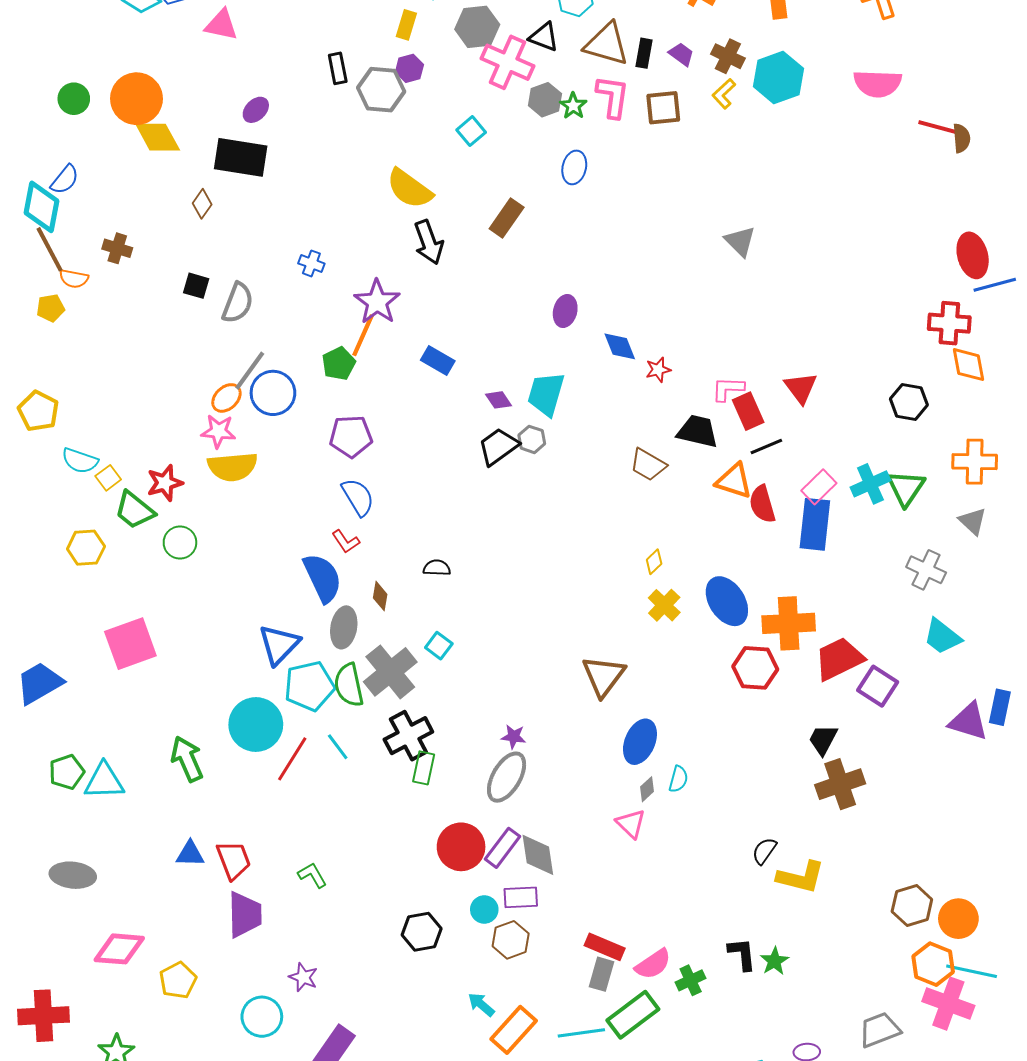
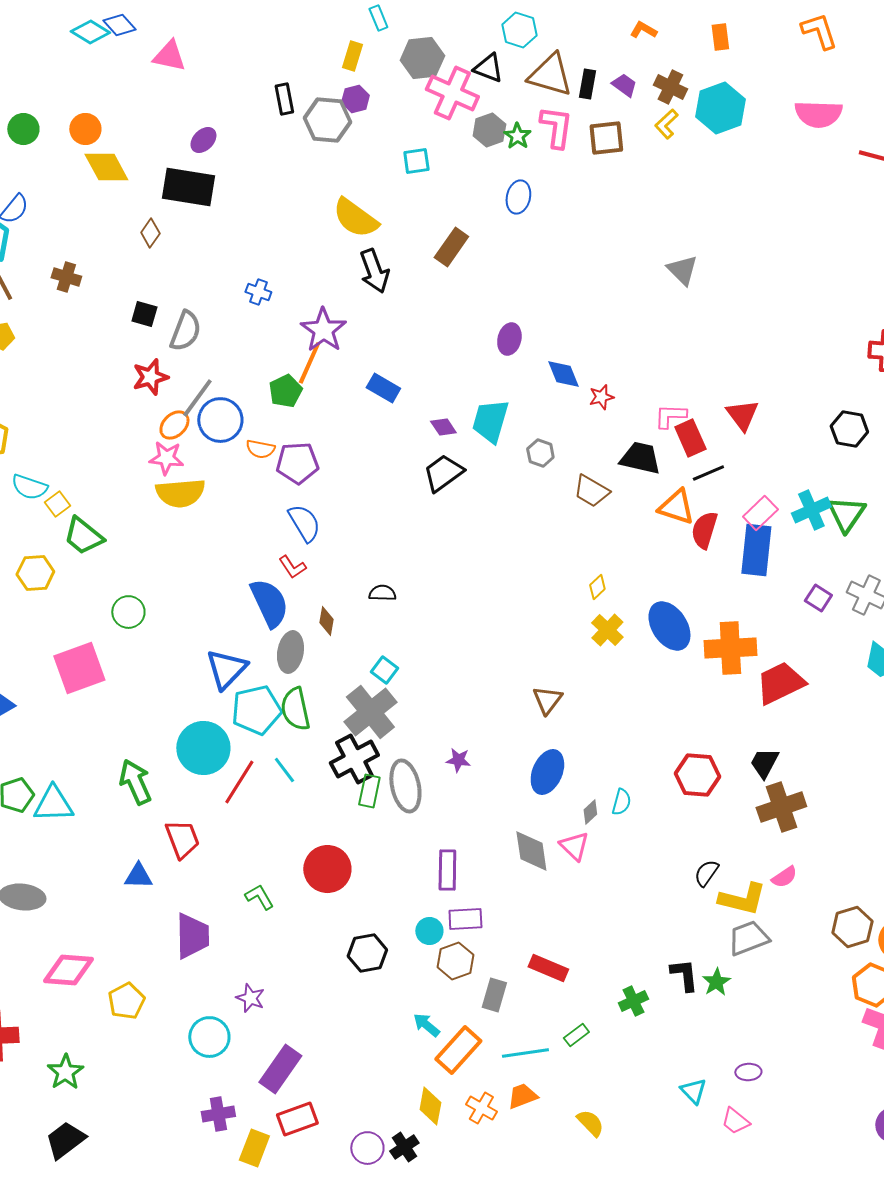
orange circle: (136, 99) -> (85, 129), size x0.6
cyan square: (471, 131) -> (416, 161), turned 32
orange semicircle: (74, 279) -> (260, 449), moved
gray hexagon: (532, 439) -> (540, 453), moved
red star: (165, 483) -> (150, 377), moved
red semicircle: (762, 504) -> (704, 530), turned 33
green circle: (180, 543) -> (128, 612), moved
red hexagon: (755, 668) -> (697, 775), moved
gray cross: (390, 672) -> (370, 712), moved
brown triangle: (604, 676) -> (547, 700), size x0.7
purple square: (878, 686) -> (818, 598), moved, size x0.7
blue ellipse: (640, 742) -> (547, 772), moved
gray ellipse: (507, 777) -> (405, 786), moved, turned -42
red circle: (461, 847) -> (327, 869), moved
purple rectangle: (502, 848) -> (447, 870), turned -36
gray diamond: (538, 855) -> (531, 851), moved
red trapezoid: (234, 860) -> (182, 839), moved
pink semicircle: (653, 964) -> (784, 877), moved, size x0.7
gray rectangle: (602, 974) -> (494, 995), moved
green rectangle: (633, 1015) -> (576, 1035), size x0.5
gray trapezoid: (880, 1030) -> (748, 938), moved

